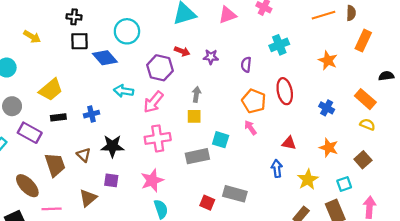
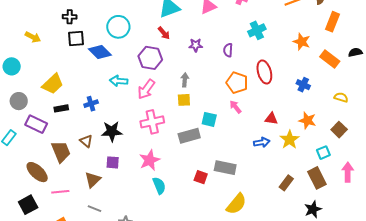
red arrow: (182, 51) -> (164, 33), moved, turned 32
orange rectangle: (365, 99) -> (330, 59), moved
blue arrow: (277, 168) -> (262, 142), turned 91
yellow star: (308, 180) -> (290, 140), moved

